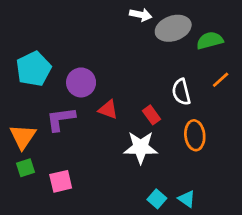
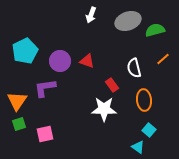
white arrow: (141, 15) -> (91, 15), moved, turned 98
red triangle: (108, 110) -> (87, 61), moved
cyan square: (157, 199) -> (149, 130), moved

